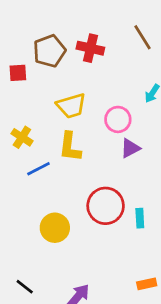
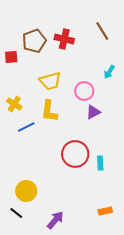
yellow circle: (55, 228) -> (26, 191), moved

